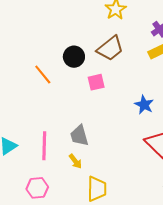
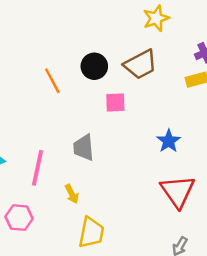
gray trapezoid: (79, 136) -> (84, 148), moved

